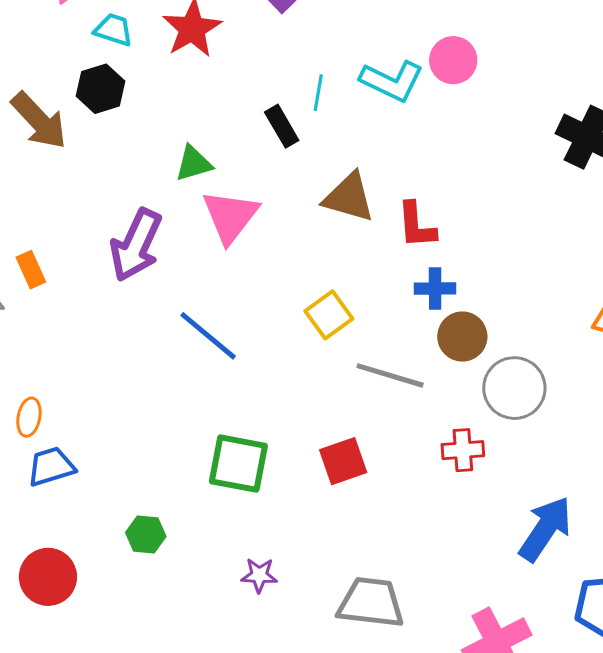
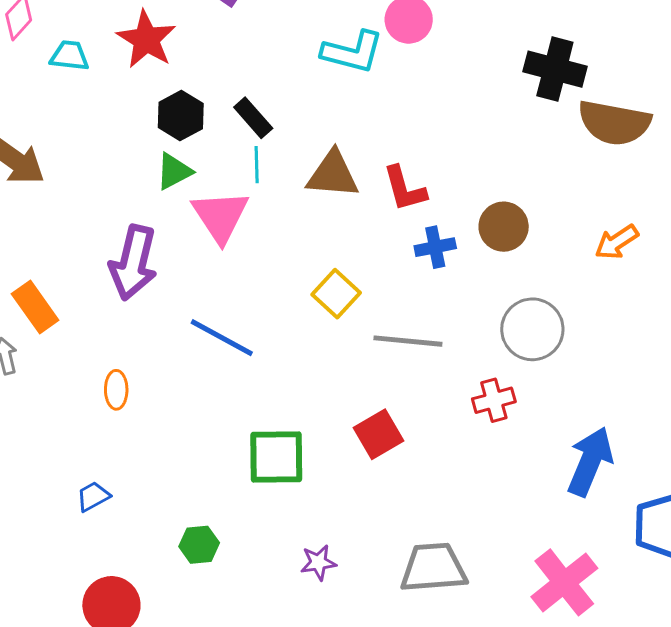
black hexagon: (101, 89) -> (181, 115), moved
cyan line: (318, 93) -> (257, 165), moved
orange rectangle: (31, 270) -> (35, 307), size x1.4
brown circle: (462, 337) -> (504, 227), moved
orange ellipse: (29, 417) -> (116, 390), moved
blue trapezoid: (51, 467) -> (93, 496), size x0.7

